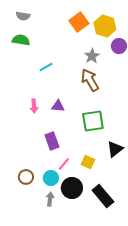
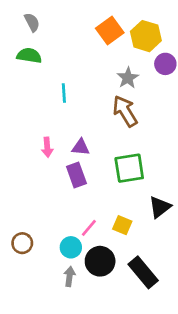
gray semicircle: (23, 16) -> (32, 22), turned -128
cyan line: (46, 67) -> (64, 93), turned -64
purple rectangle: (52, 141) -> (76, 175), moved
brown circle: (26, 177) -> (22, 243), moved

